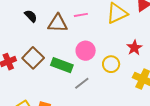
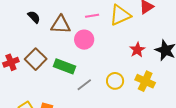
pink line: (81, 15) -> (92, 16), moved
pink circle: (86, 51) -> (84, 40), moved
yellow circle: (111, 64) -> (115, 81), moved

